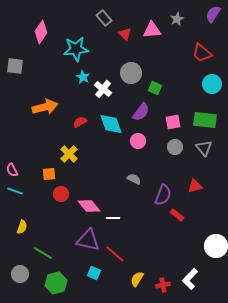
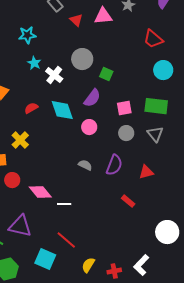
cyan star: (76, 49) -> (27, 35), size x0.7
purple semicircle: (163, 195) -> (114, 165), moved
purple triangle: (88, 240) -> (20, 226), moved
cyan square: (94, 273) -> (45, 259), size x1.5

